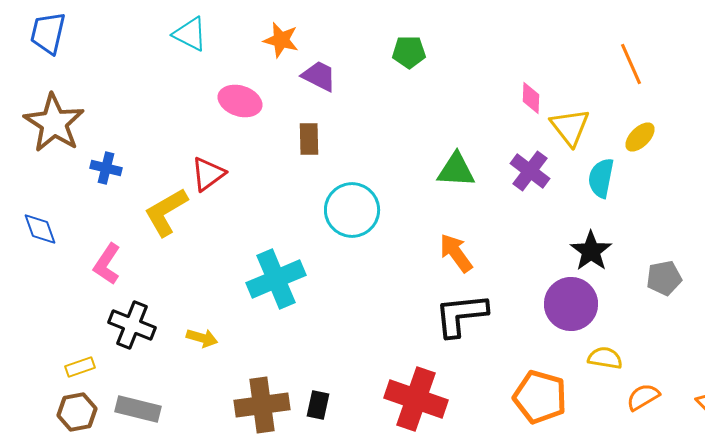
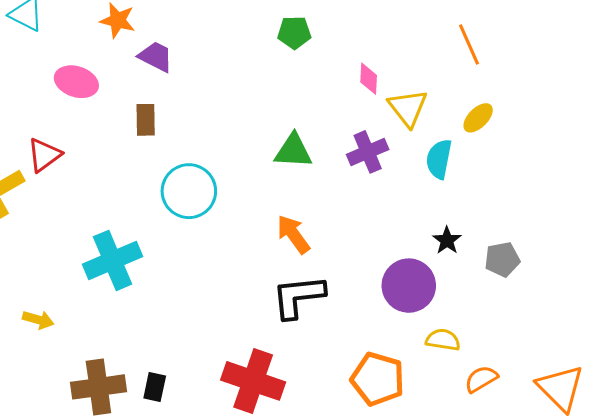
green pentagon: (409, 52) -> (294, 32), moved
purple cross: (530, 171) -> (368, 152), turned 30
black star: (591, 251) -> (447, 240), moved, size x0.7

